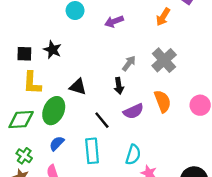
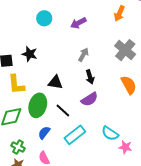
gray arrow: (129, 63) -> (83, 55), moved
purple semicircle: (133, 111) -> (89, 99), moved
black line: (102, 120) -> (63, 111), moved
cyan rectangle: (92, 151) -> (75, 135), turned 65
cyan semicircle: (133, 155) -> (110, 133), turned 114

